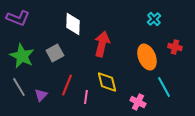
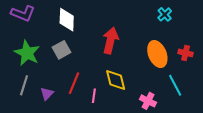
white diamond: (73, 24) -> (67, 20), moved
red cross: (175, 47) -> (186, 53), moved
gray line: (19, 87) -> (24, 85), turned 48

